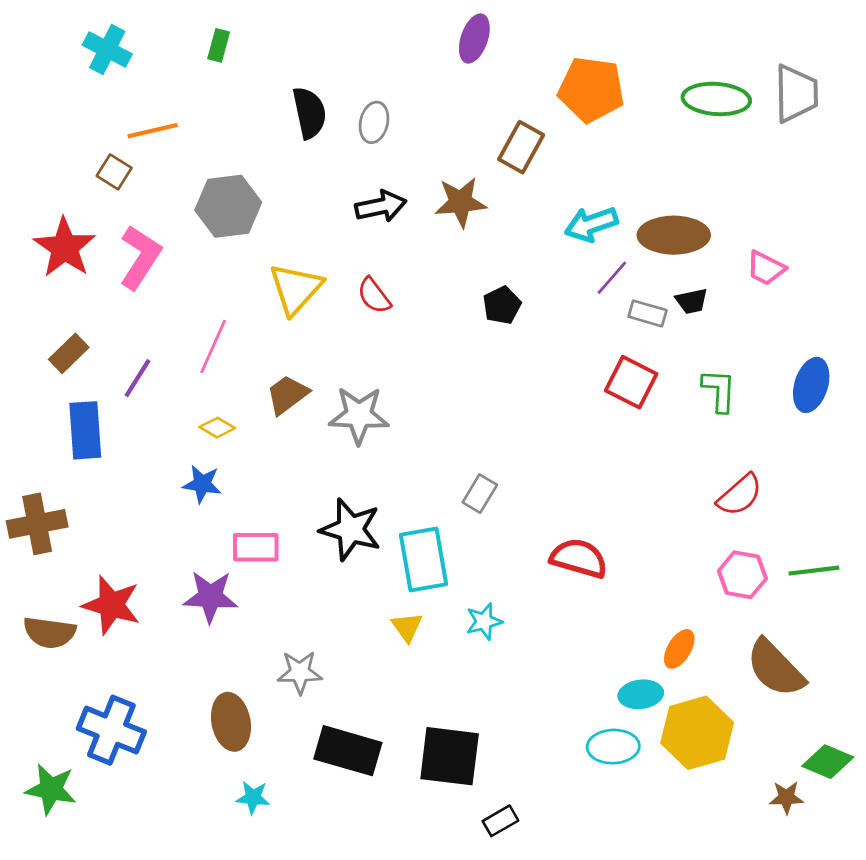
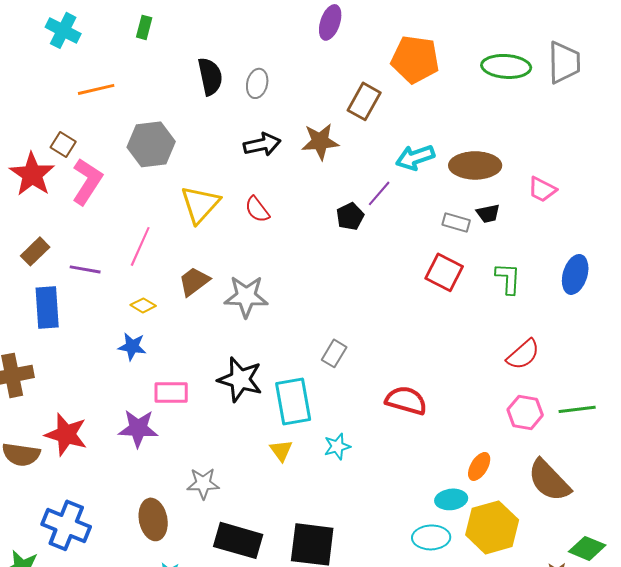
brown square: (114, 172) -> (63, 144), moved
purple line: (612, 278) -> (379, 193), moved
purple line: (137, 378) -> (85, 269), turned 68

